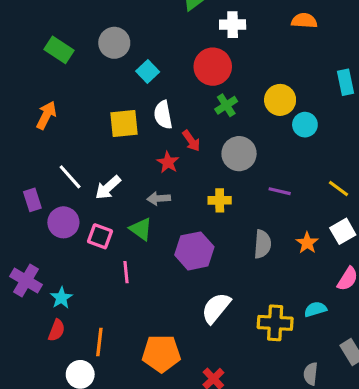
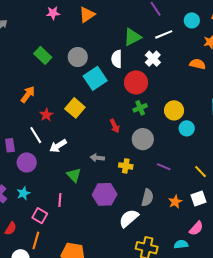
white cross: (233, 25) -> (153, 59), turned 35
cyan square: (148, 72) -> (95, 78), size x1.6
white semicircle: (163, 115) -> (117, 59), moved
yellow square: (124, 123) -> (75, 108), turned 36
red star: (168, 162) -> (46, 115), moved
gray arrow: (159, 198) -> (97, 158), moved
pink square: (100, 236) -> (40, 216), moved
cyan star: (61, 298) -> (23, 193), moved
white semicircle: (216, 308) -> (129, 218), moved
cyan semicircle: (315, 309) -> (181, 244), moved

